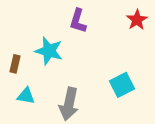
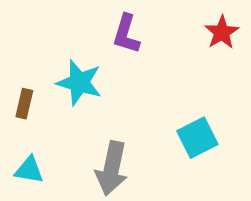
cyan triangle: (26, 96) -> (29, 170), moved

